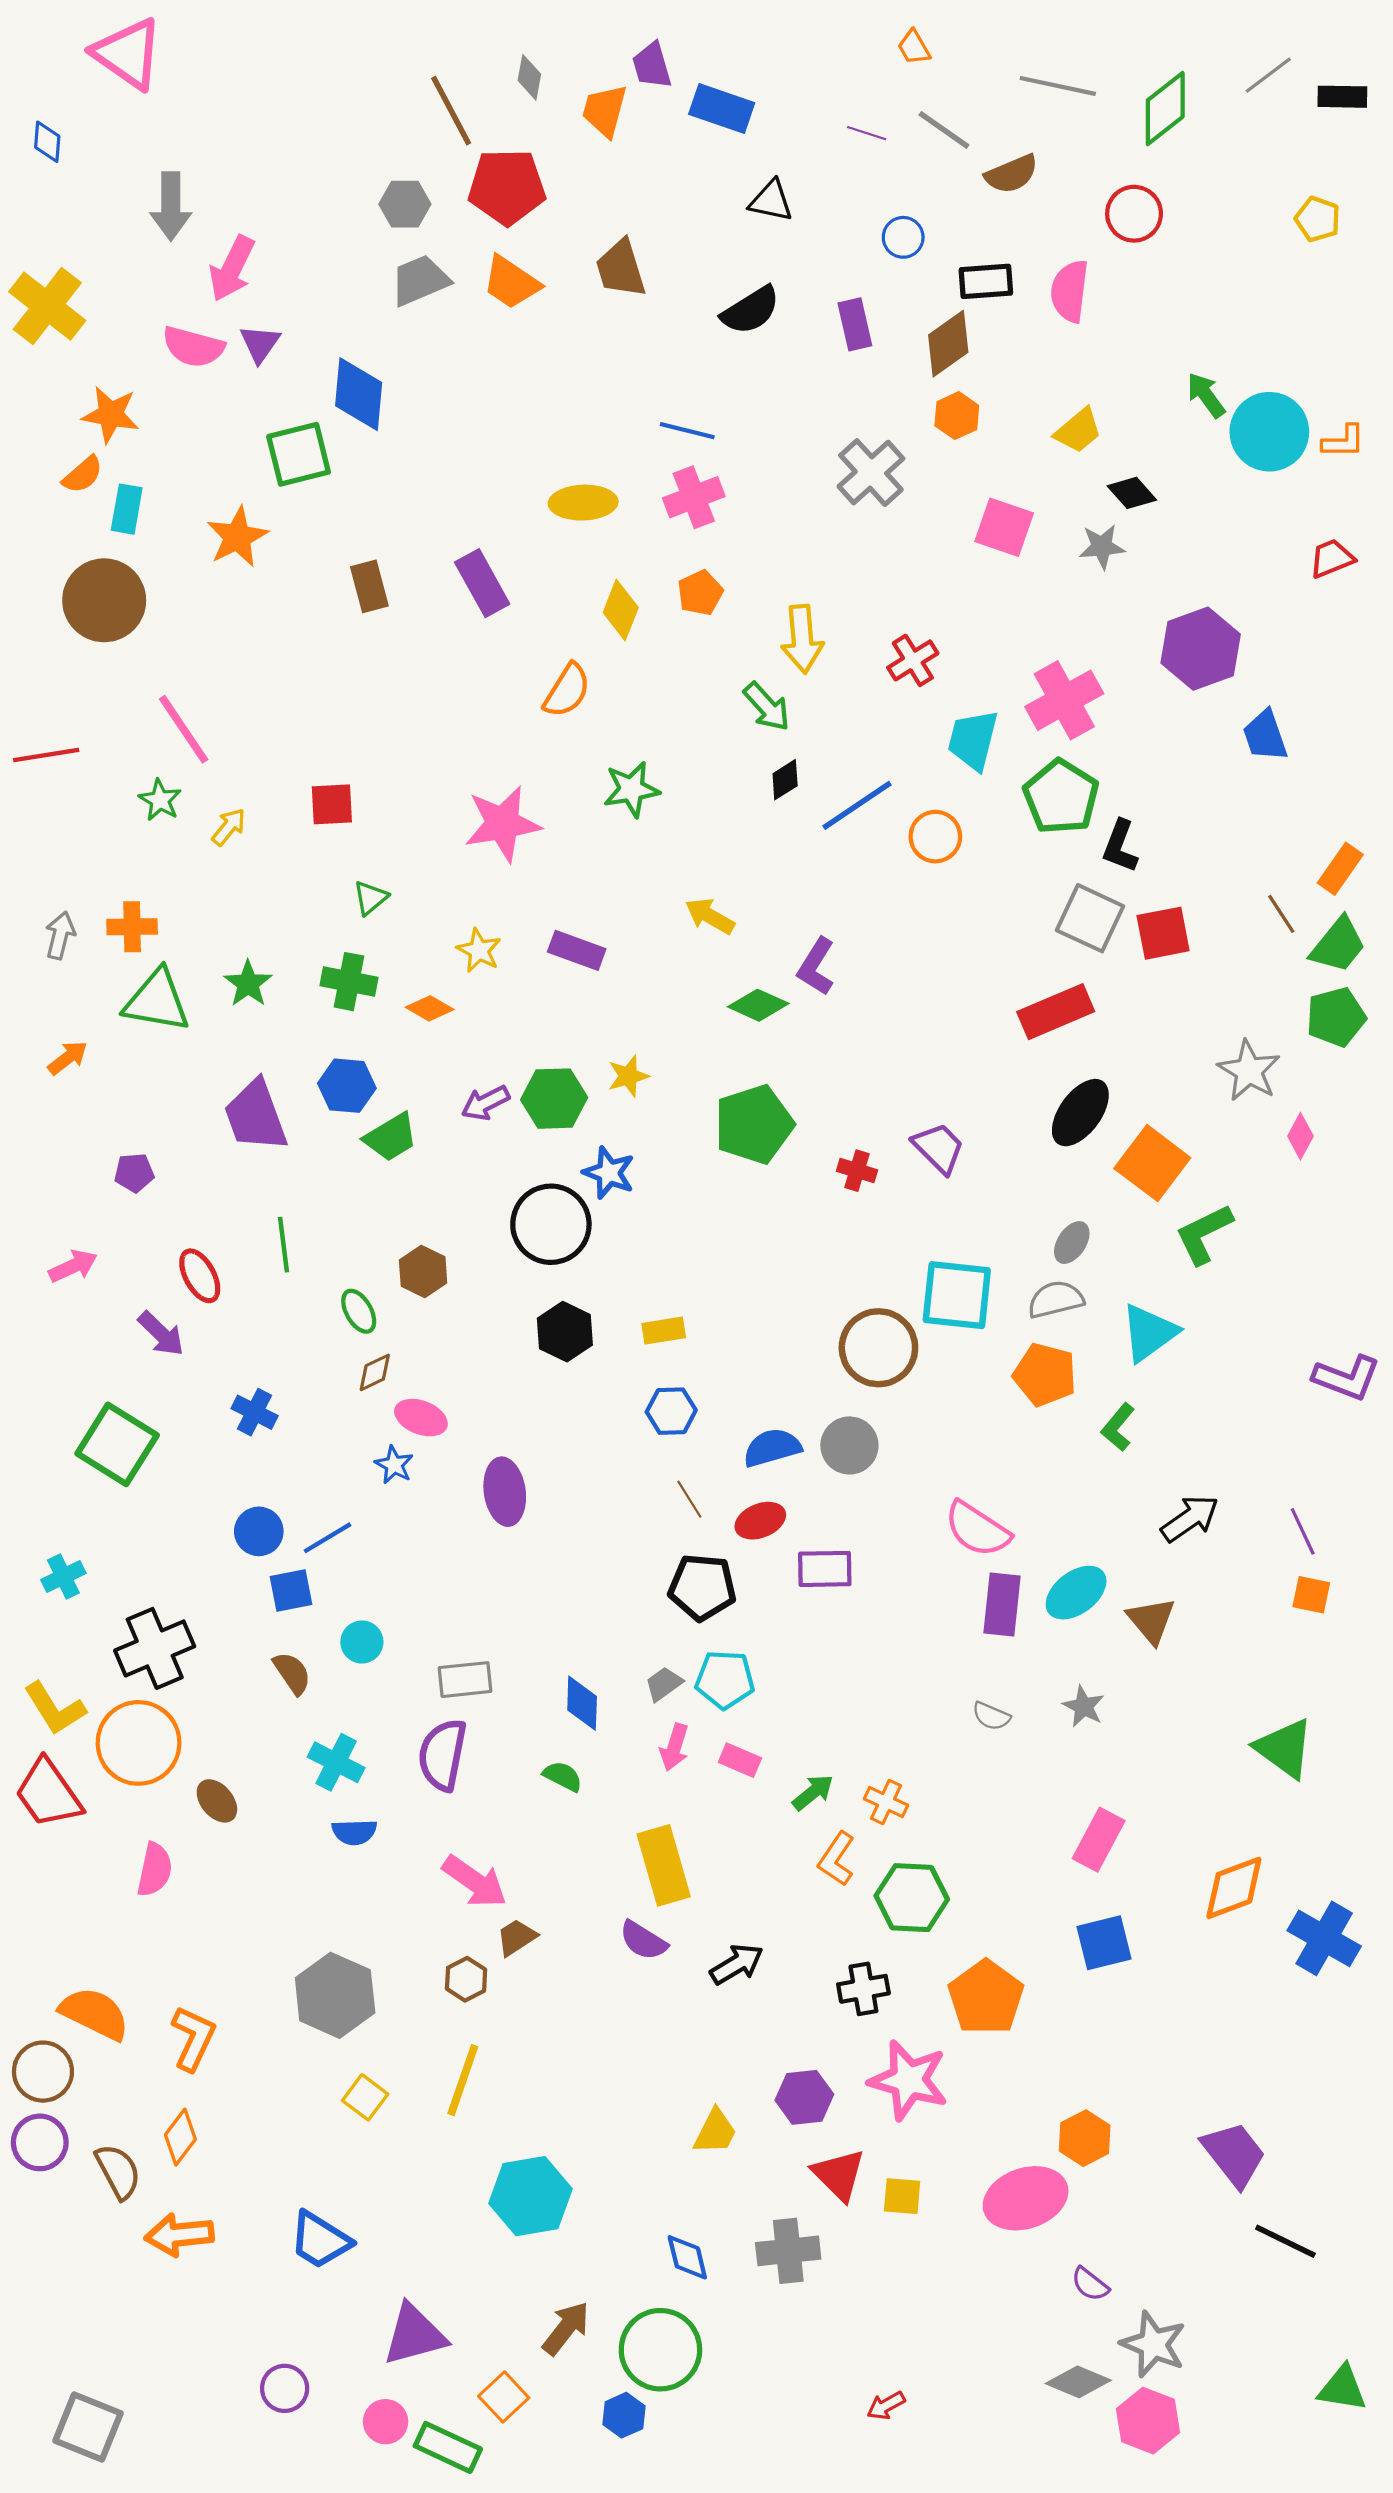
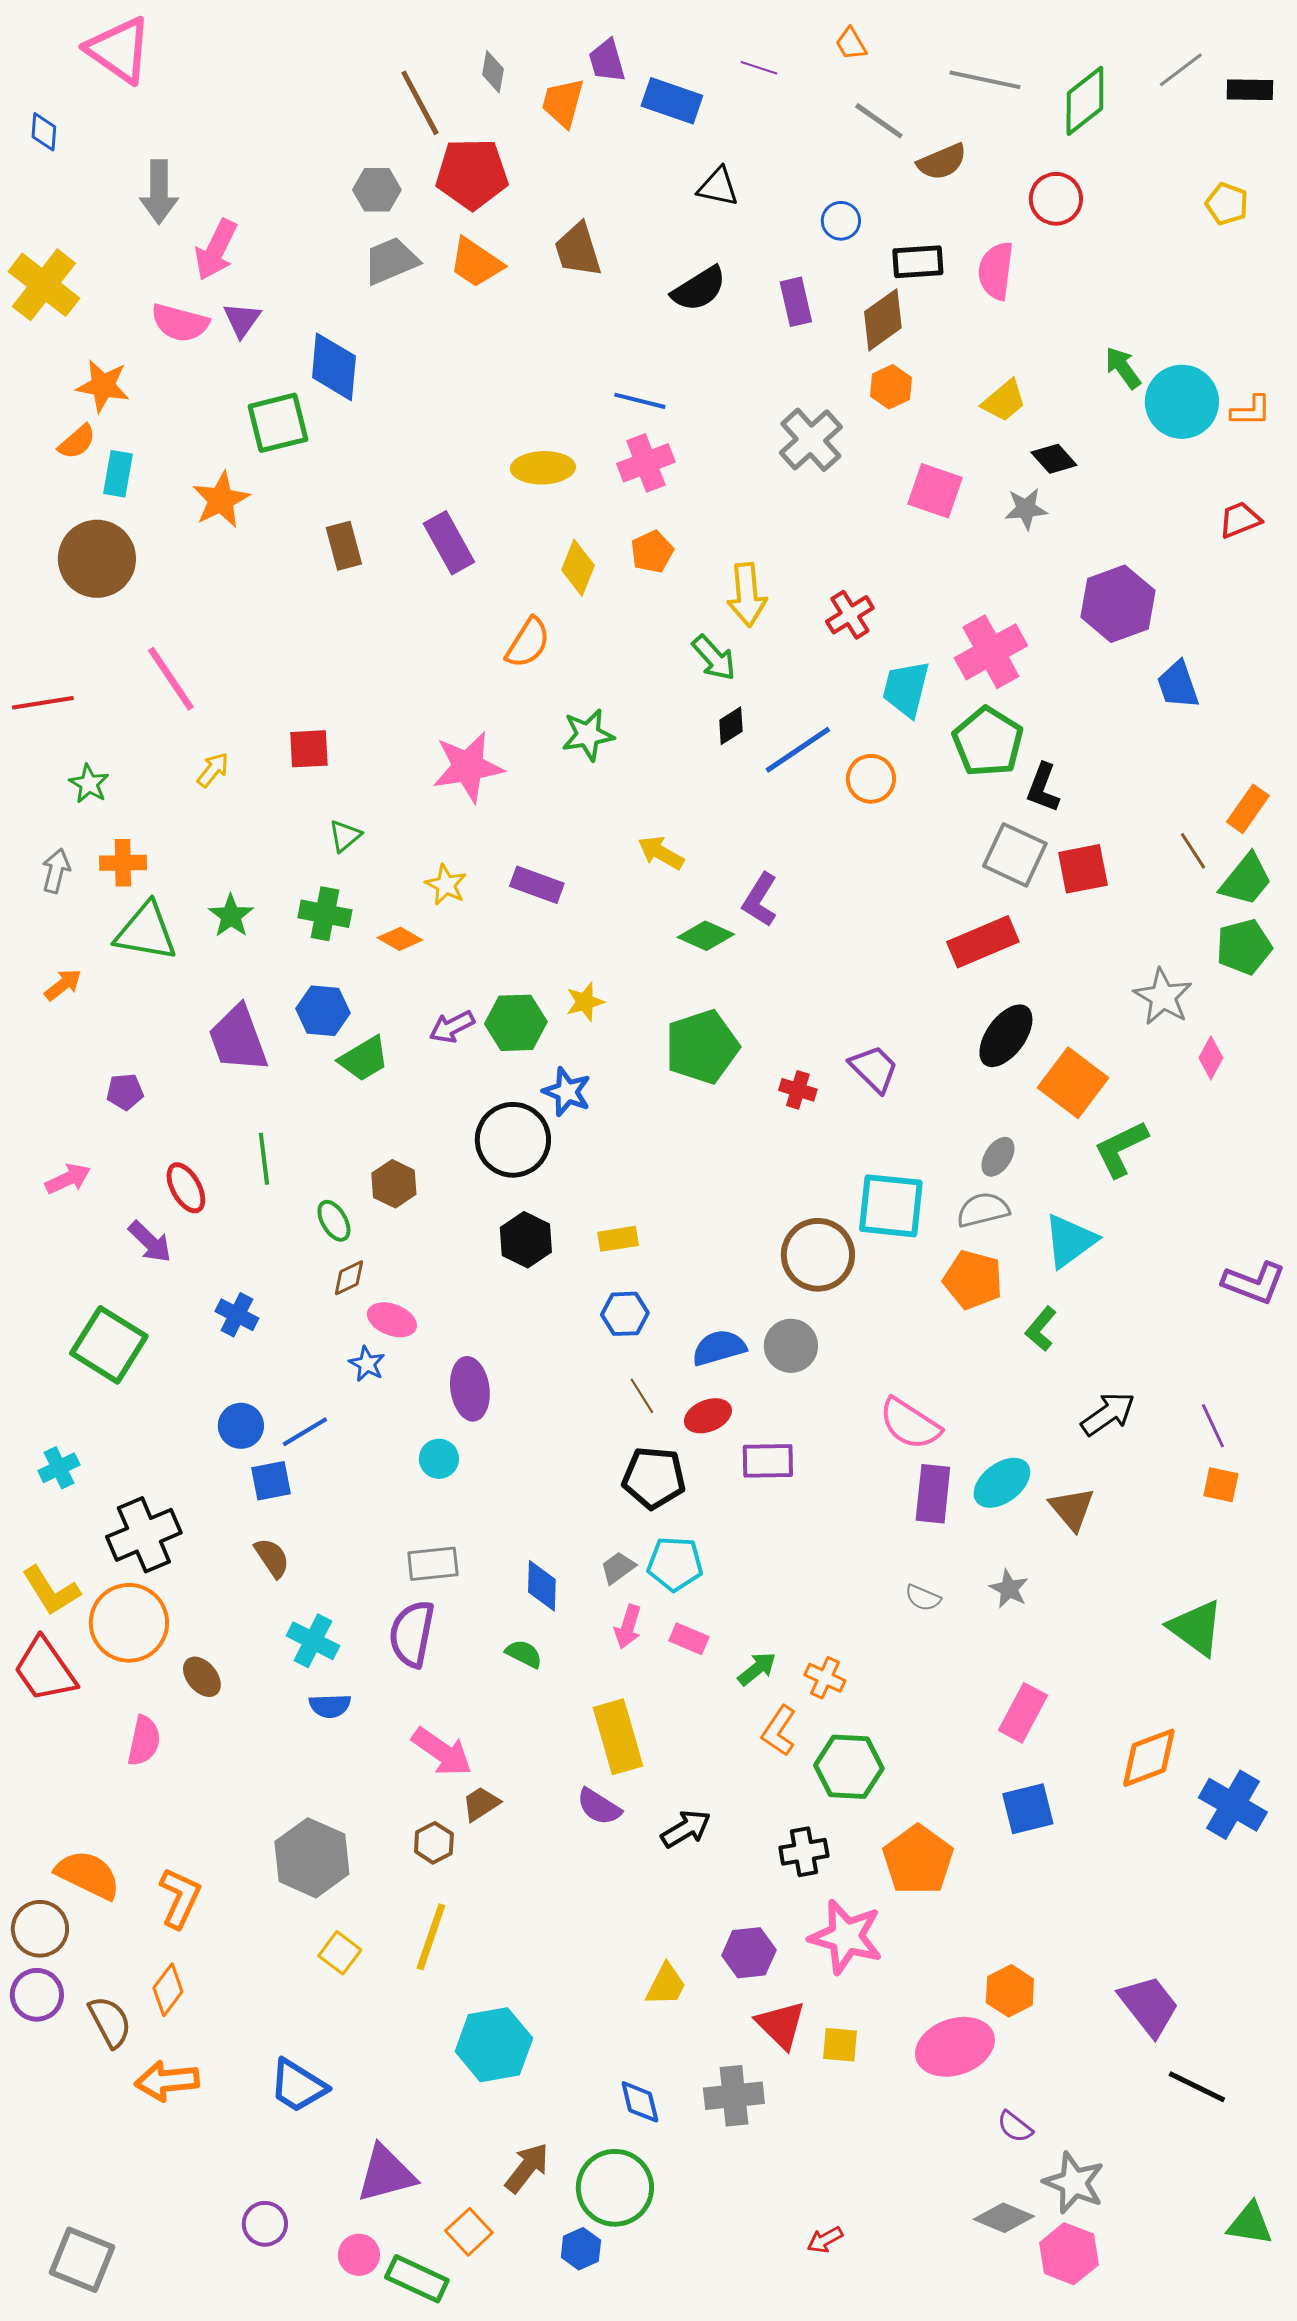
purple line: (867, 133) -> (759, 68), moved
green star: (160, 800) -> (89, 784), moved
cyan circle: (362, 1642) -> (439, 1459), moved

